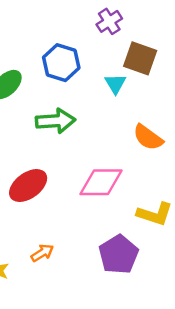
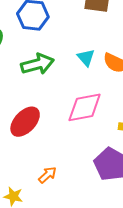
cyan triangle: (115, 84) -> (86, 58), moved

